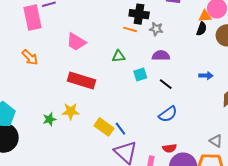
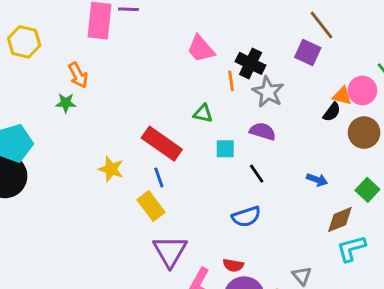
orange line: (130, 29) -> (231, 81), turned 48
gray star: (156, 29) -> (268, 92), size x1.5
pink trapezoid: (76, 42) -> (201, 49), moved
red rectangle: (82, 81) -> (162, 144), moved
green star: (49, 119) -> (66, 103), moved
blue line: (120, 129) -> (159, 177), moved

